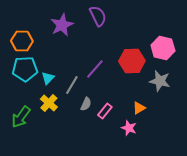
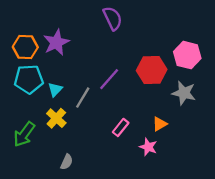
purple star: (62, 25) -> (56, 42), moved
gray semicircle: (86, 104) -> (67, 162), moved

